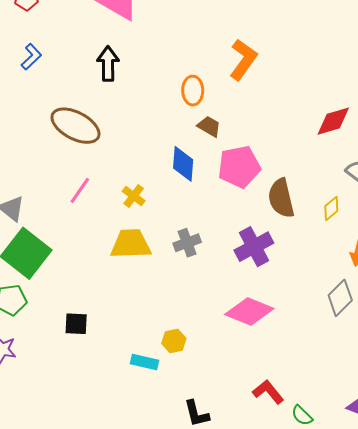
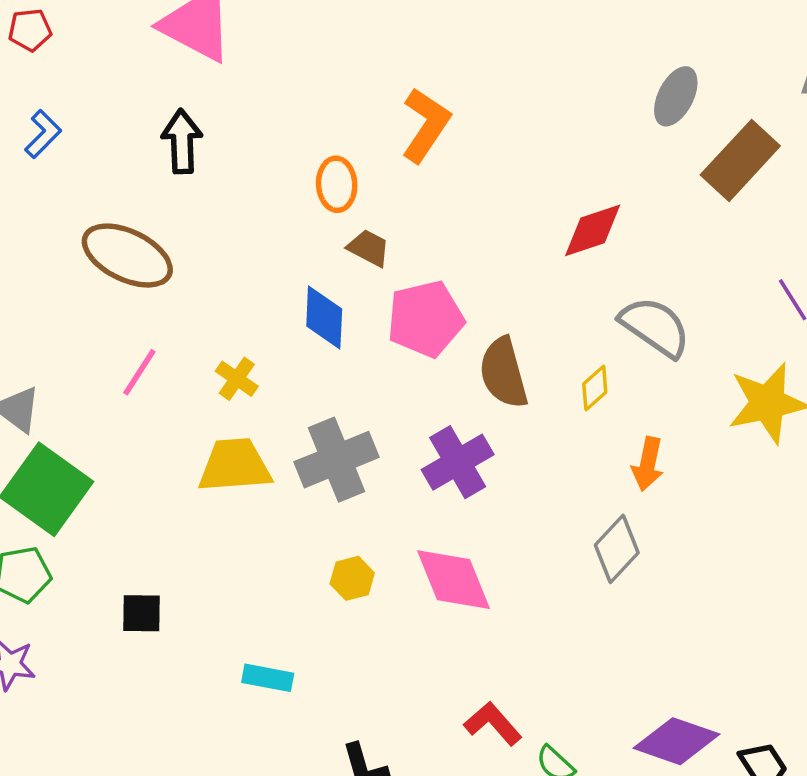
gray cross: (187, 243) -> (336, 460), size x1.6
pink diamond: (249, 312) -> (453, 580), turned 48
yellow hexagon: (174, 341) -> (352, 578), moved

